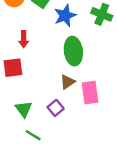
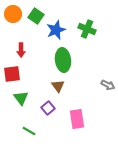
brown triangle: (67, 82) -> (58, 86), turned -32
pink rectangle: (90, 93) -> (77, 119), moved
green triangle: (24, 109) -> (21, 98), moved

